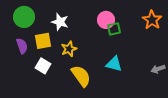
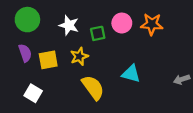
orange star: (152, 20) -> (152, 24), moved, turned -30
green square: (114, 29) -> (98, 33), moved
yellow square: (43, 41) -> (48, 60), moved
white square: (43, 66) -> (33, 93), moved

